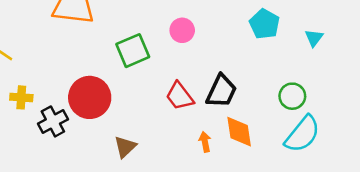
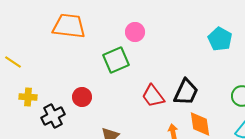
pink circle: (182, 30) -> (135, 32), moved
red circle: (90, 97) -> (82, 97), size x0.6

